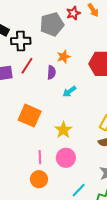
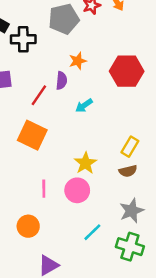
red line: (27, 66) -> (39, 95), moved
yellow star: (63, 130) -> (85, 163), moved
orange circle: (39, 179) -> (28, 226), moved

